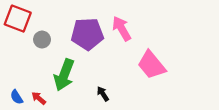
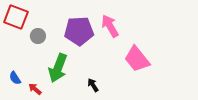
blue semicircle: (17, 97) -> (15, 78), moved

